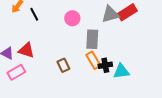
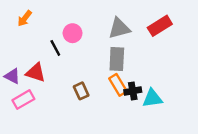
black line: (34, 14) -> (55, 48), moved
gray triangle: (110, 14) -> (119, 28), moved
pink circle: (72, 18) -> (73, 33), moved

